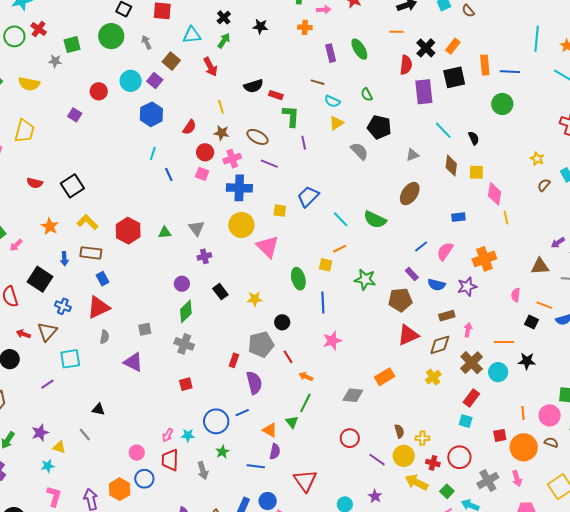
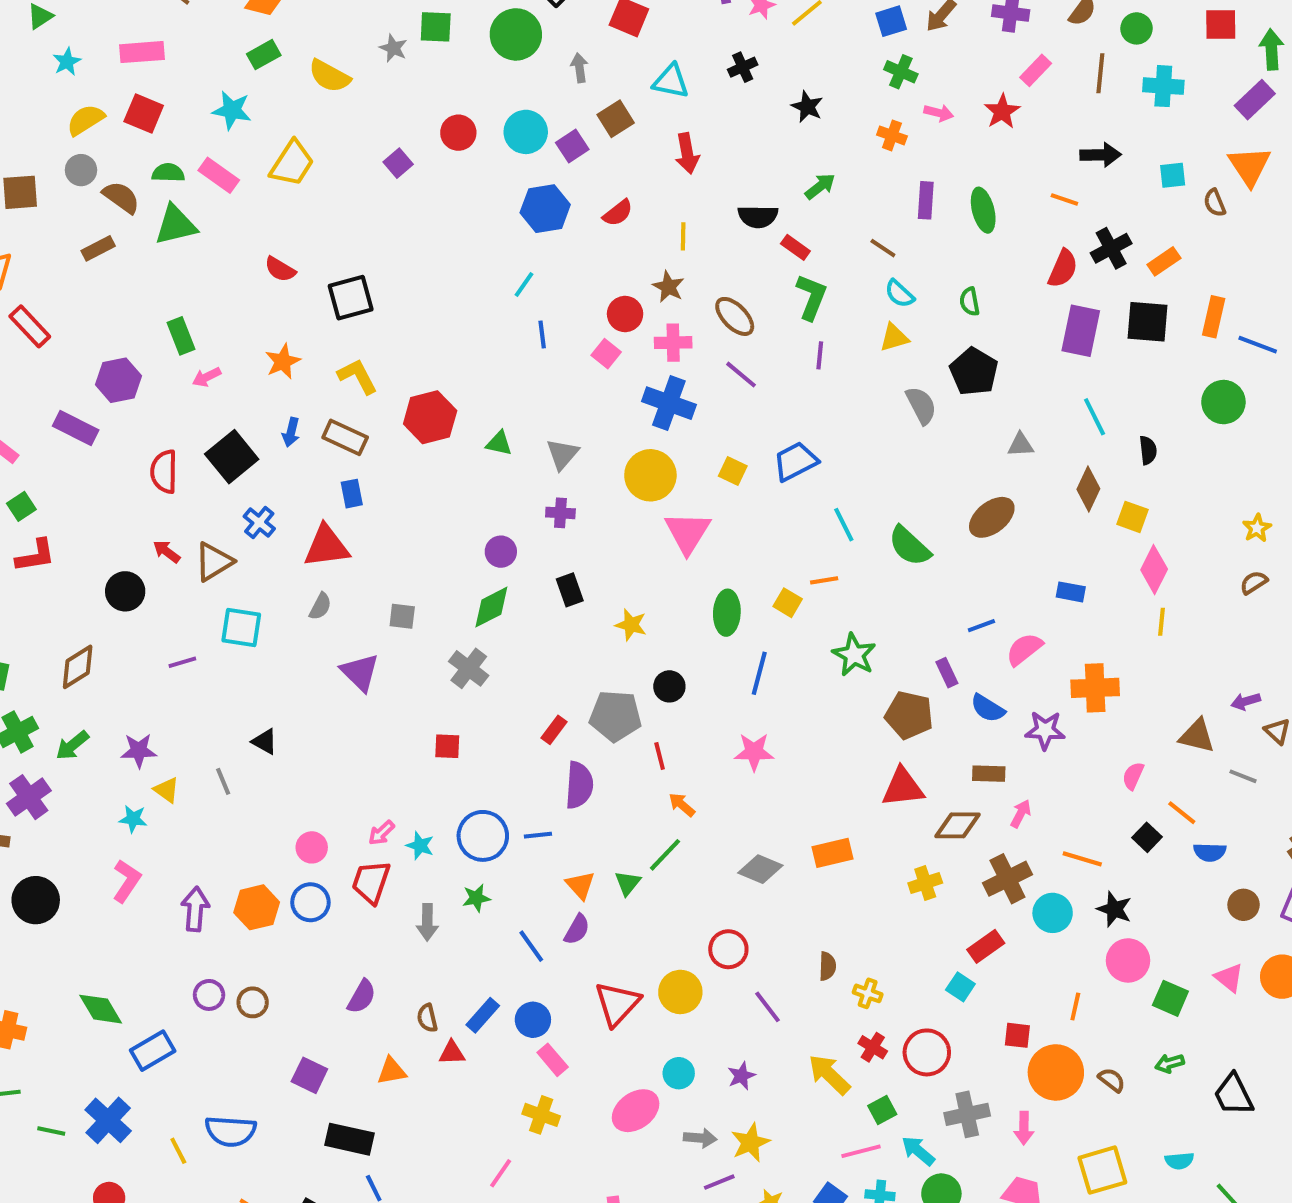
green arrow: (224, 41) -> (820, 186), moved
red semicircle: (189, 127) -> (618, 213), moved
pink circle: (550, 415) -> (1128, 960), moved
yellow circle: (404, 456) -> (680, 992), moved
blue line: (256, 466) -> (531, 946), turned 30

